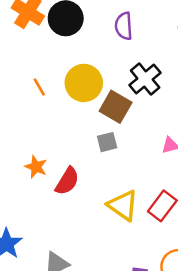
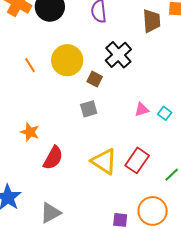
brown square: (116, 107) -> (95, 79), size x0.6
red semicircle: (67, 181) -> (53, 158), moved

